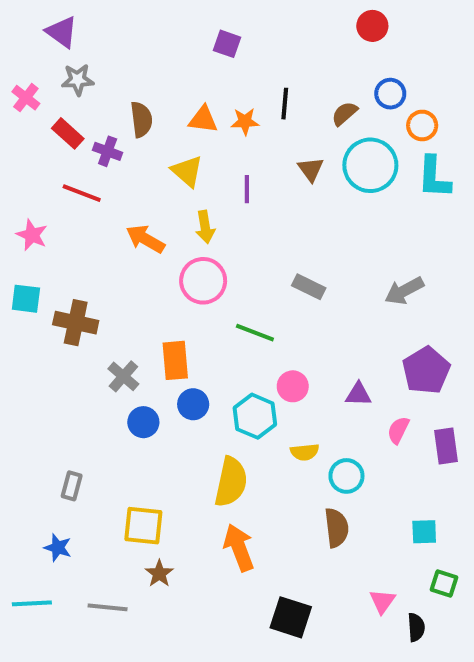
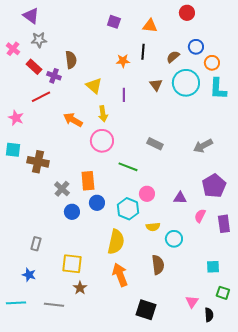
orange triangle: (203, 119) -> (150, 26), moved
red line: (82, 193) -> (41, 97), turned -48
brown semicircle: (337, 528) -> (158, 265), moved

